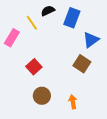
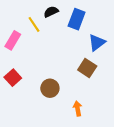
red square: (34, 67) -> (13, 78), moved
brown circle: (42, 96) -> (50, 88), moved

